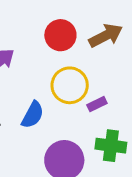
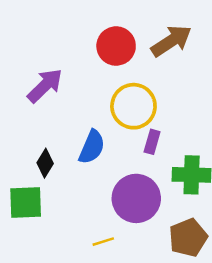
purple rectangle: (97, 104) -> (152, 142), moved, turned -42

